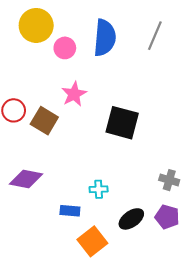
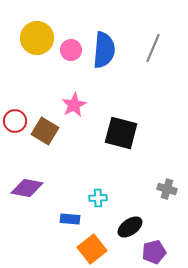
pink circle: (65, 48) -> (71, 50), moved
purple pentagon: (167, 217) -> (154, 252), moved, turned -30

